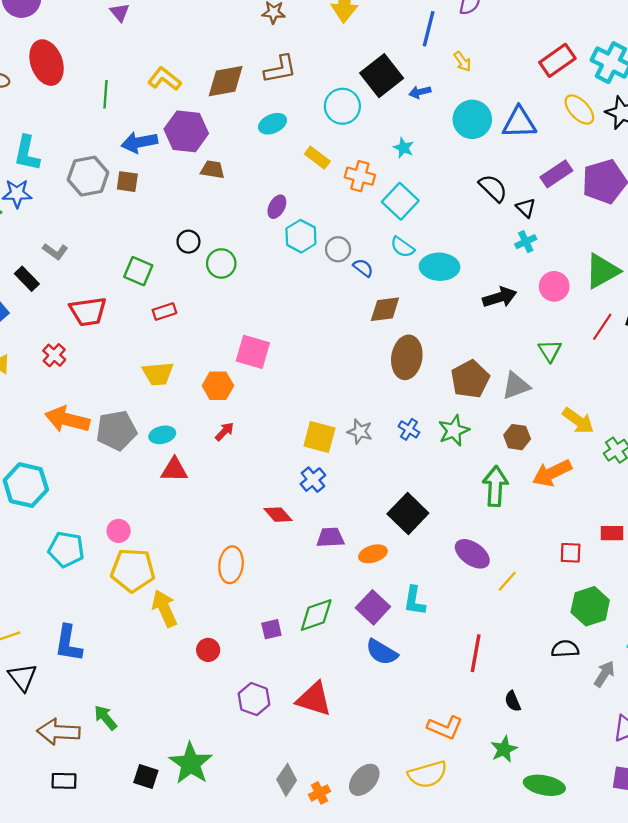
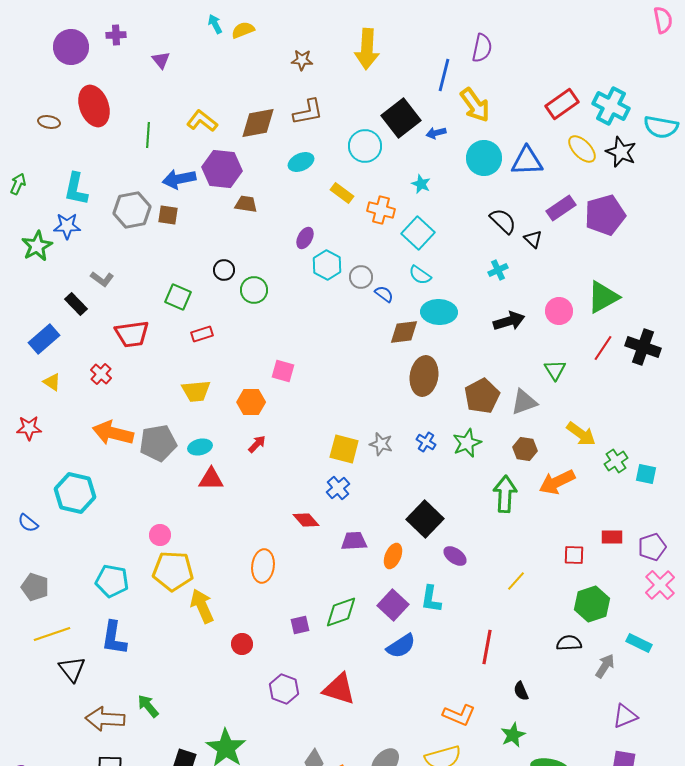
yellow arrow: (462, 61) -> (475, 105), size x1.8
cyan cross: (526, 242) -> (498, 270), moved
cyan ellipse: (440, 267) -> (439, 312), moved
pink square: (253, 352) -> (283, 371), size x0.7
cyan pentagon: (66, 549) -> (112, 581), moved
orange ellipse: (373, 554) -> (393, 556), turned -50
purple ellipse: (472, 554) -> (455, 556), moved, size x0.7
blue semicircle: (382, 652) -> (401, 646), turned -64

